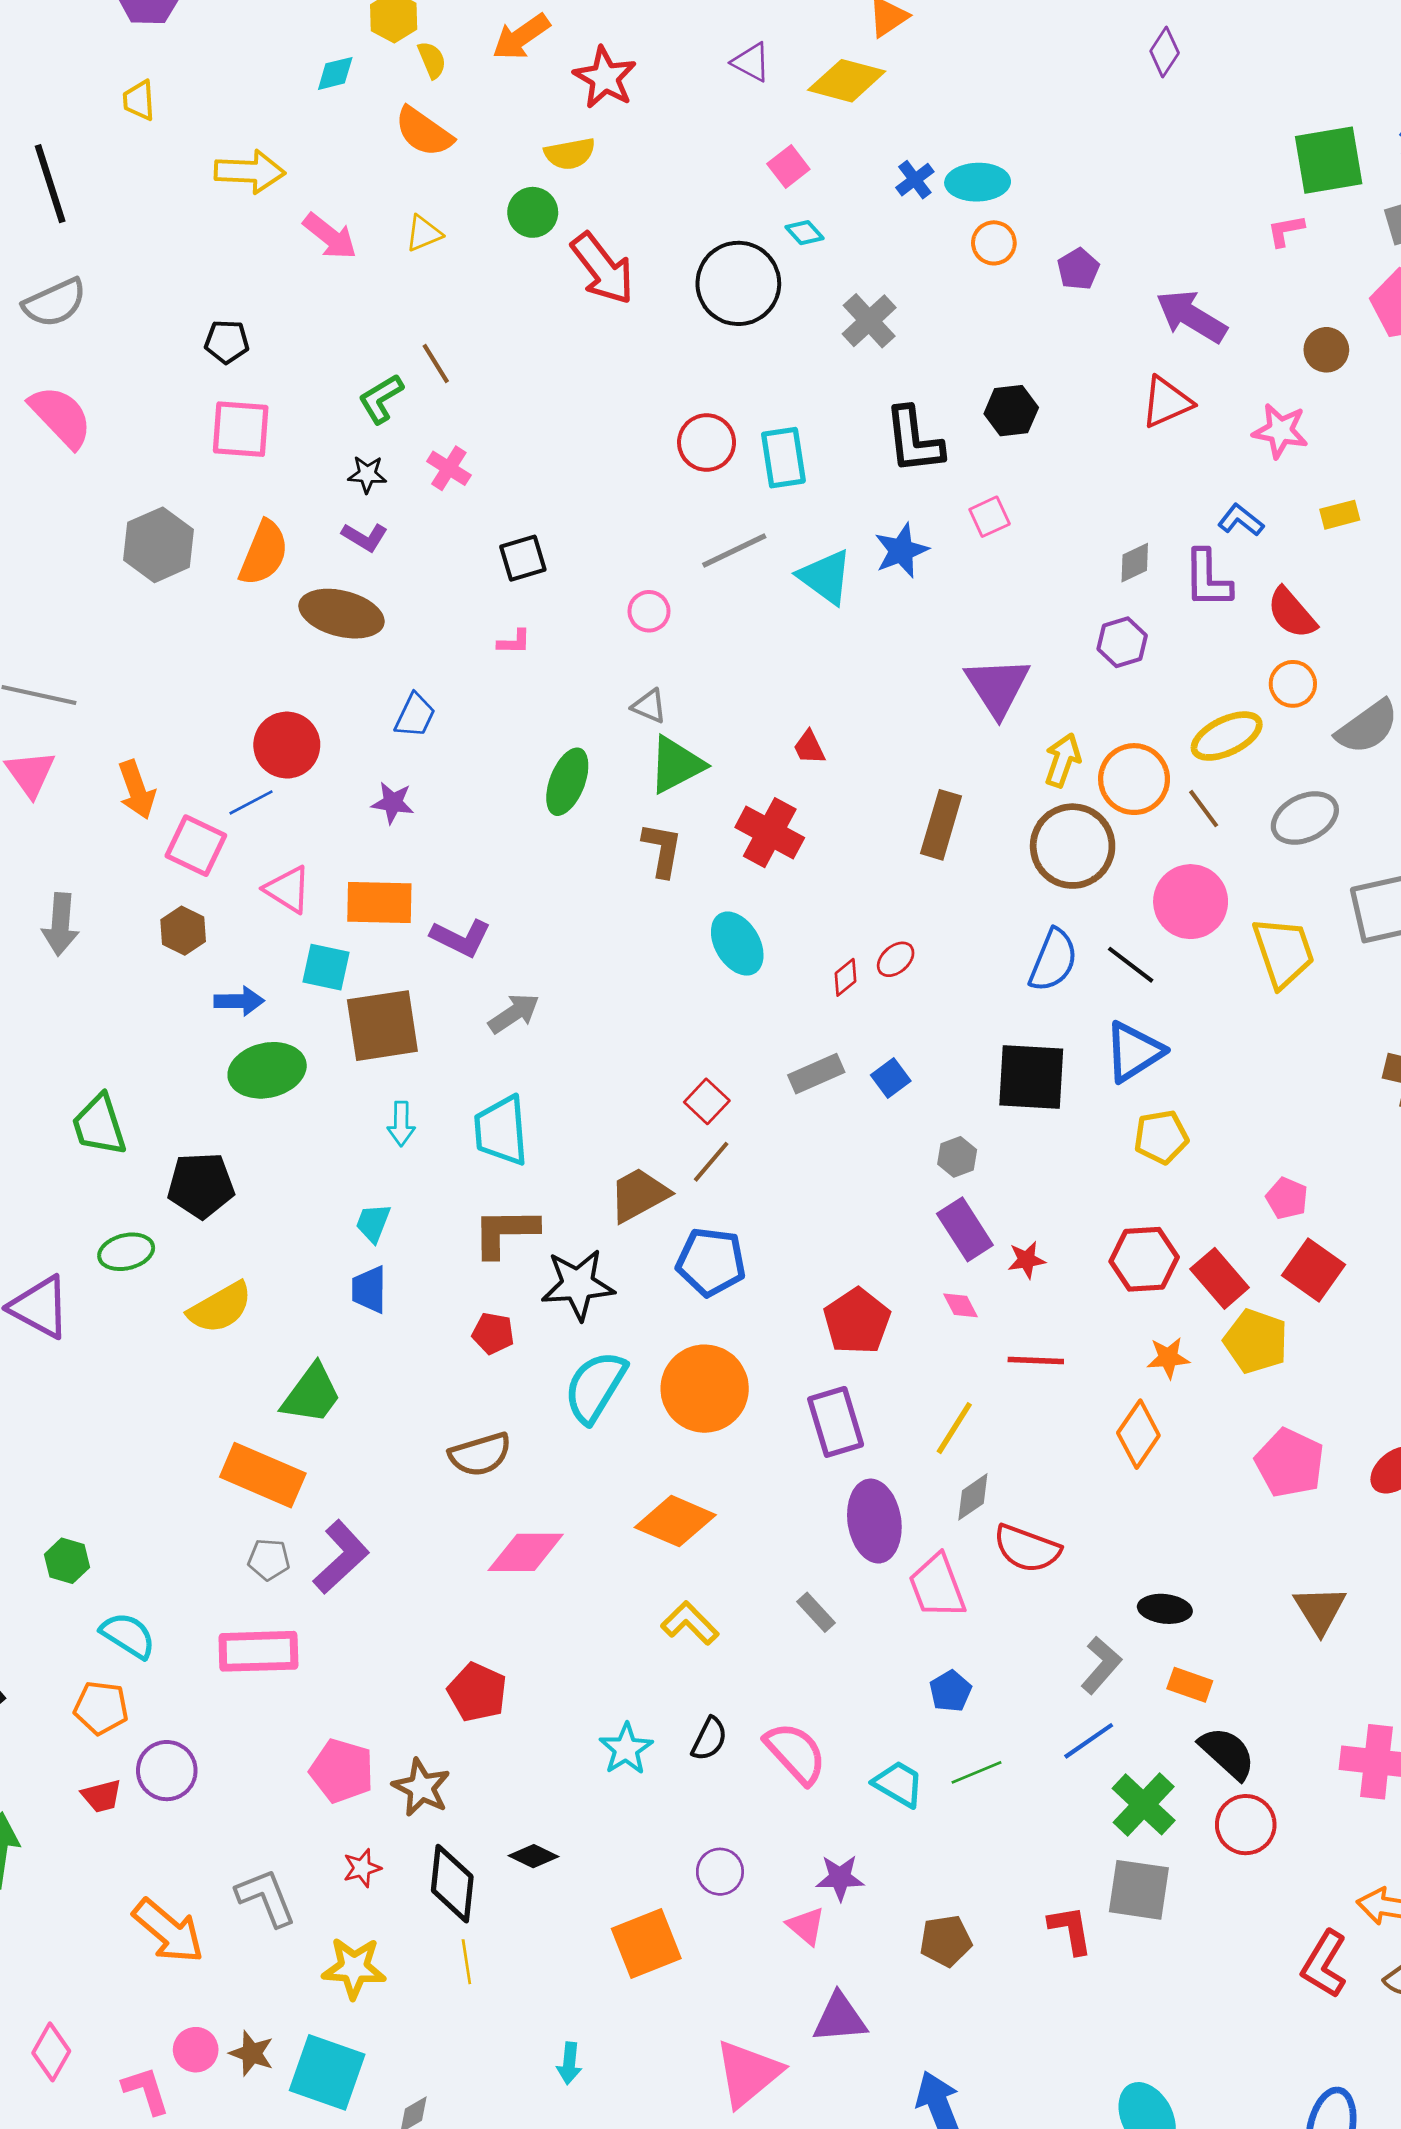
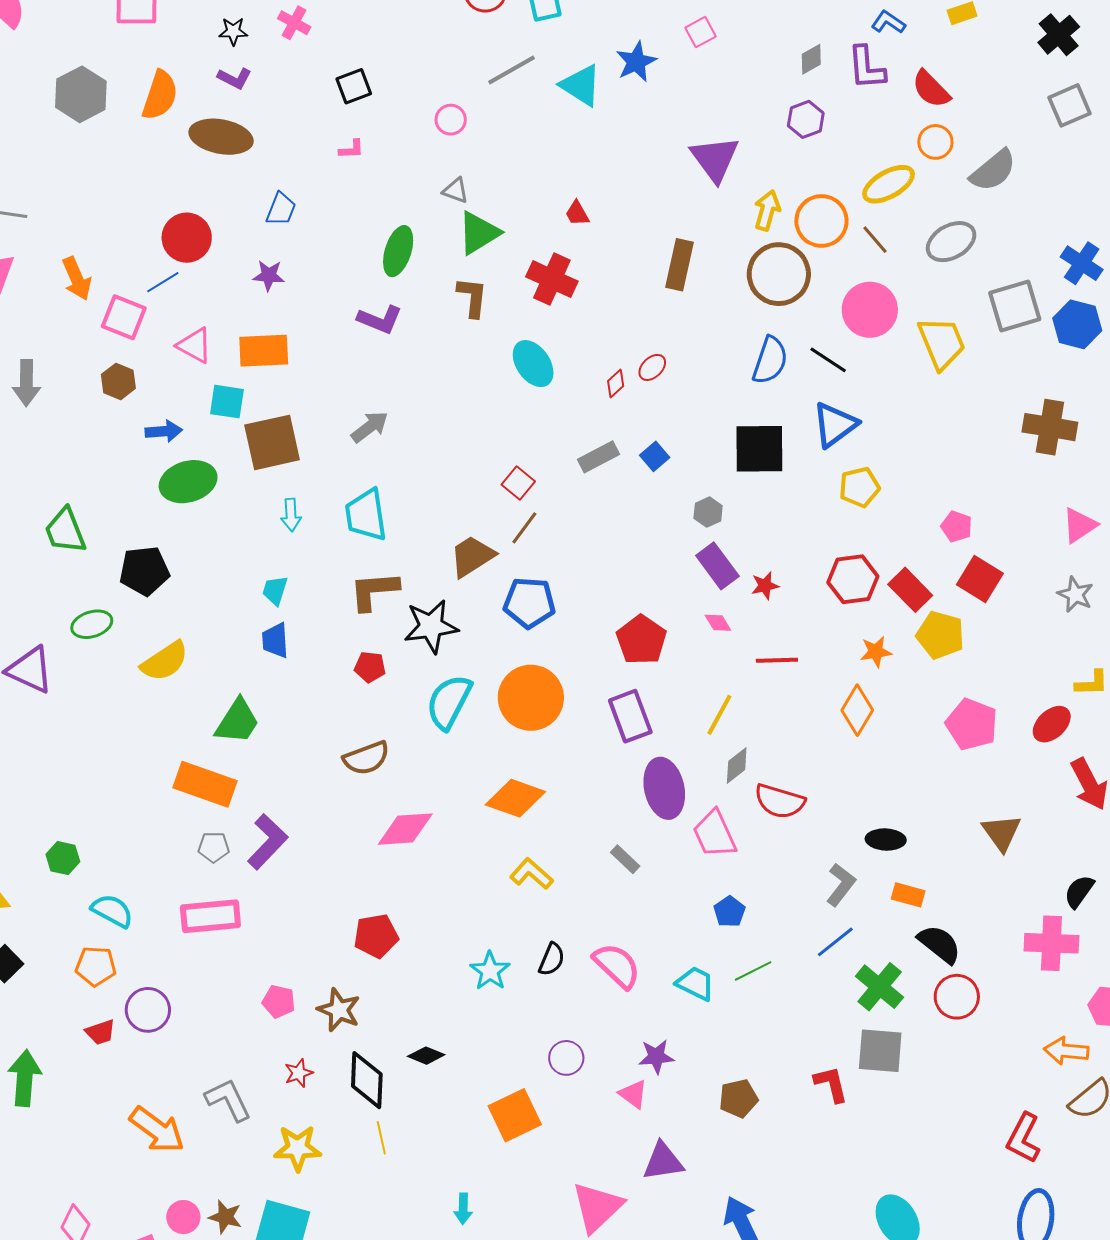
purple L-shape: (461, 938) -> (380, 320), moved
red pentagon: (477, 1692) -> (376, 936), turned -30
pink pentagon: (342, 1771) -> (279, 1001), size x0.7
red L-shape: (1324, 1964) -> (1024, 1138), moved

